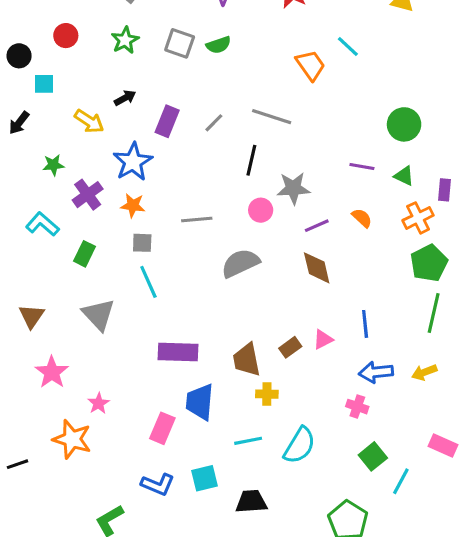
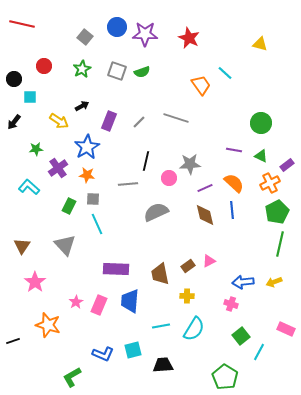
black line: (251, 160) -> (146, 161), moved
purple rectangle: (445, 190) -> (287, 165), turned 48
orange semicircle: (362, 218) -> (234, 183), size x1.5
green rectangle: (85, 254) -> (69, 206), moved
blue line: (365, 324) -> (232, 210), moved
yellow cross: (267, 394) -> (187, 296), moved
pink star: (99, 403) -> (76, 302), moved
pink rectangle: (162, 428) -> (99, 305), moved

